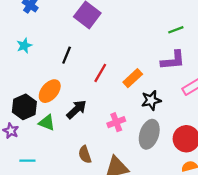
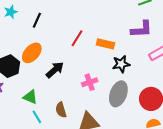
black line: (67, 55) -> (37, 20), moved
orange rectangle: (133, 78) -> (105, 44), turned 54
green triangle: (47, 123) -> (30, 97), moved
cyan line: (27, 161) -> (37, 117), moved, turned 56

